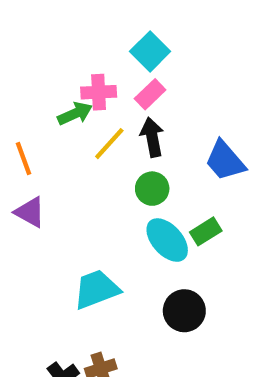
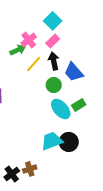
pink cross: (99, 92) -> (29, 40), turned -35
blue trapezoid: (225, 161) -> (74, 72), moved
cyan trapezoid: (96, 289) -> (52, 141), moved

